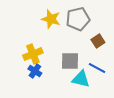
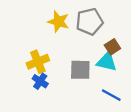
blue line: (97, 68) -> (111, 95), moved
cyan triangle: (81, 79) -> (107, 62), moved

